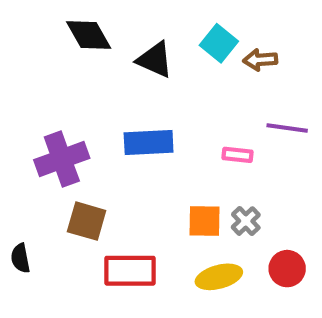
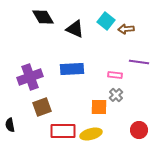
brown square: (87, 221) -> (42, 107), turned -36
gray cross: (246, 221) -> (116, 95), moved
yellow ellipse: (219, 277) -> (91, 134), moved

